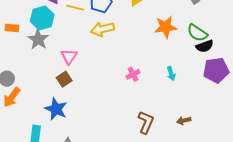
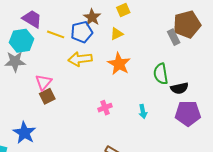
orange star: (166, 27) -> (119, 64), moved, turned 30
green semicircle: (197, 33) -> (161, 74), moved, turned 40
gray star: (38, 39) -> (15, 62), turned 30
brown square: (64, 79) -> (47, 96), moved

